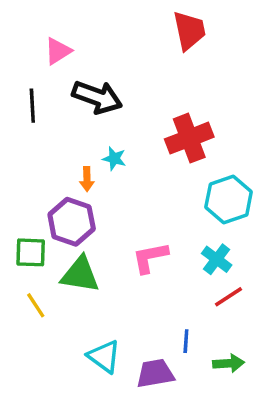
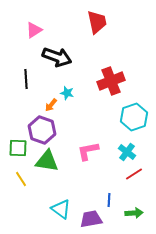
red trapezoid: (189, 31) -> (97, 22), moved
black line: (32, 106) -> (26, 79), moved
orange arrow: (87, 179) -> (51, 105), turned 40

